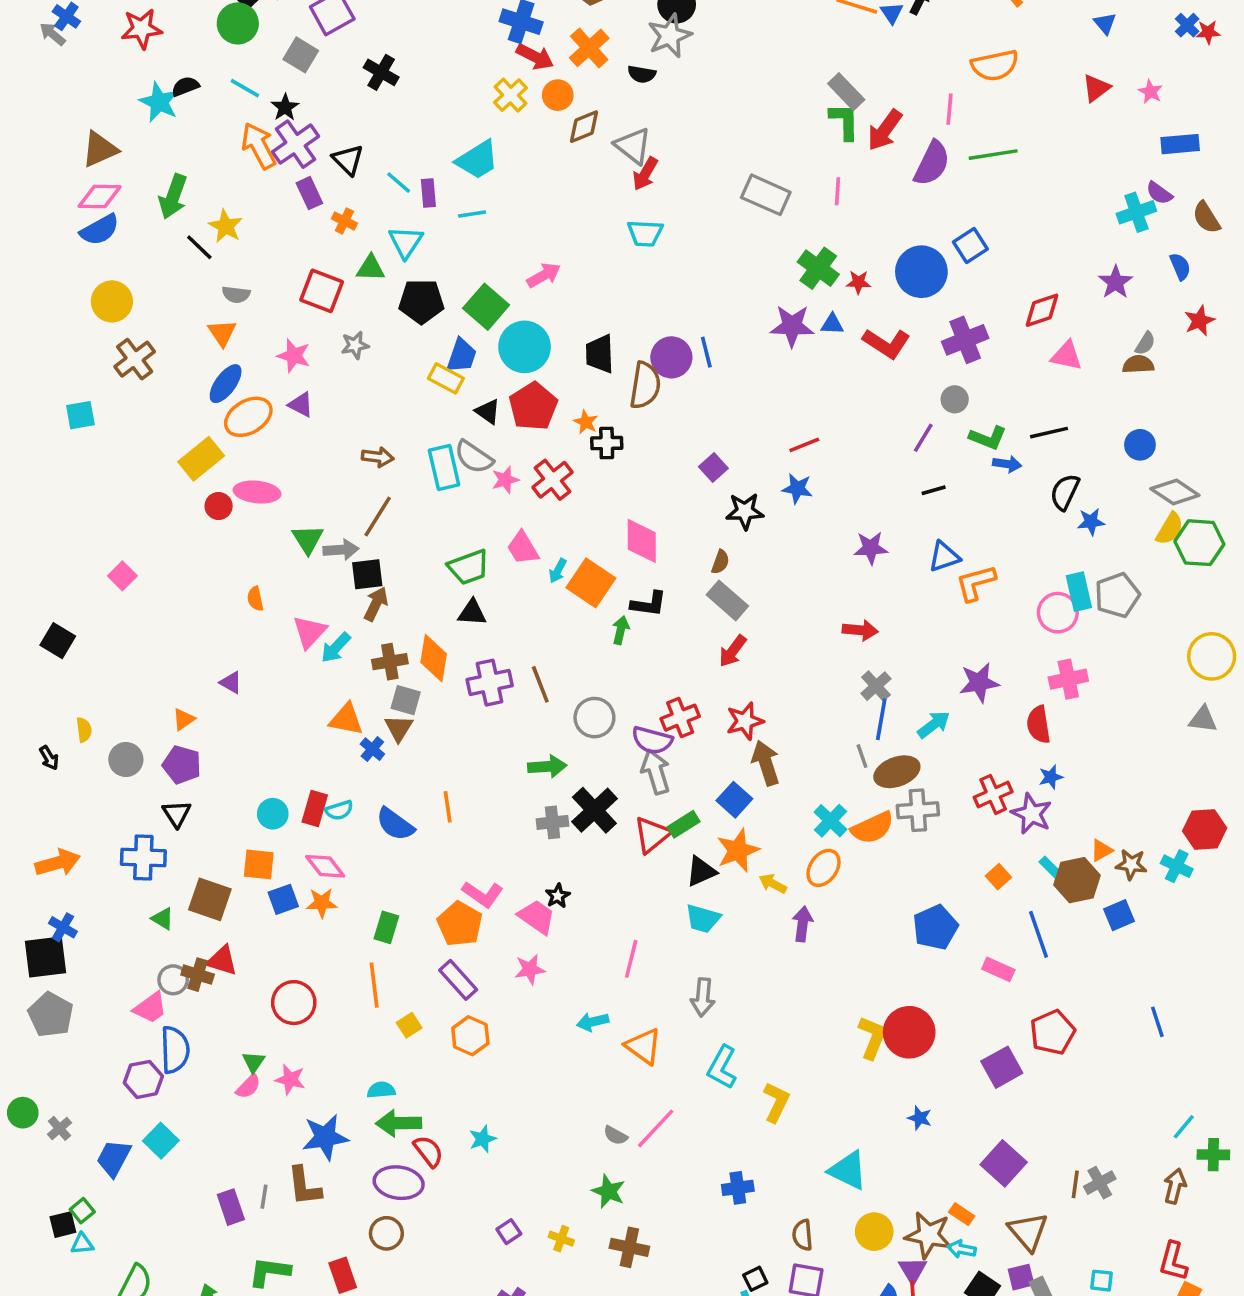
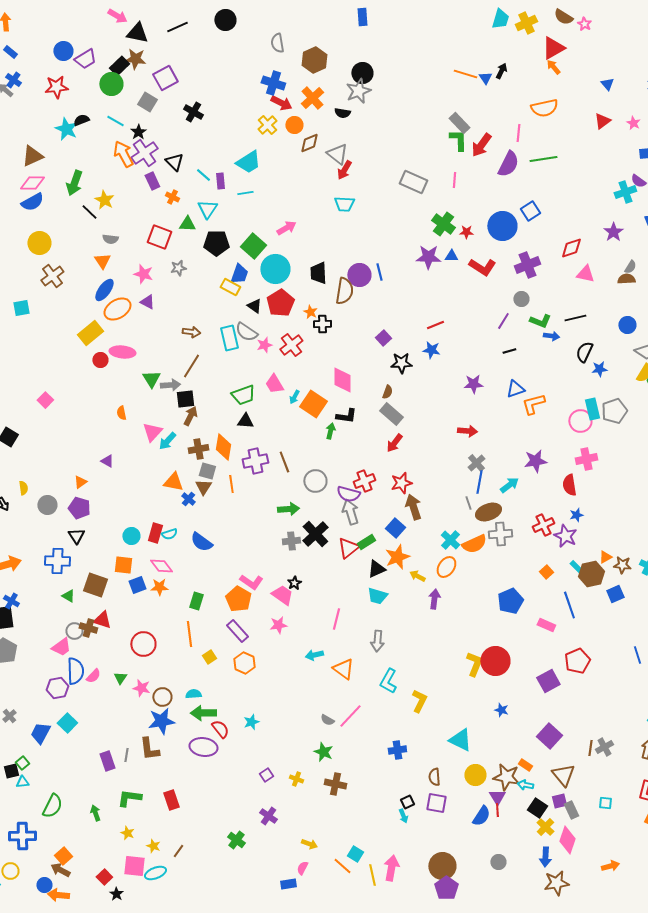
orange line: (448, 807) -> (231, 484), moved
pink semicircle: (248, 1086) -> (93, 676), moved
brown circle: (386, 1233) -> (162, 697), moved

